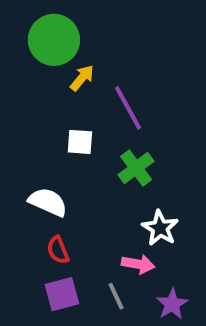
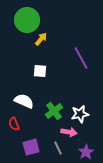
purple line: (128, 108) -> (81, 58), moved
green cross: (136, 168) -> (54, 111), moved
white star: (160, 228) -> (80, 114), turned 30
red semicircle: (58, 250) -> (14, 124), moved

